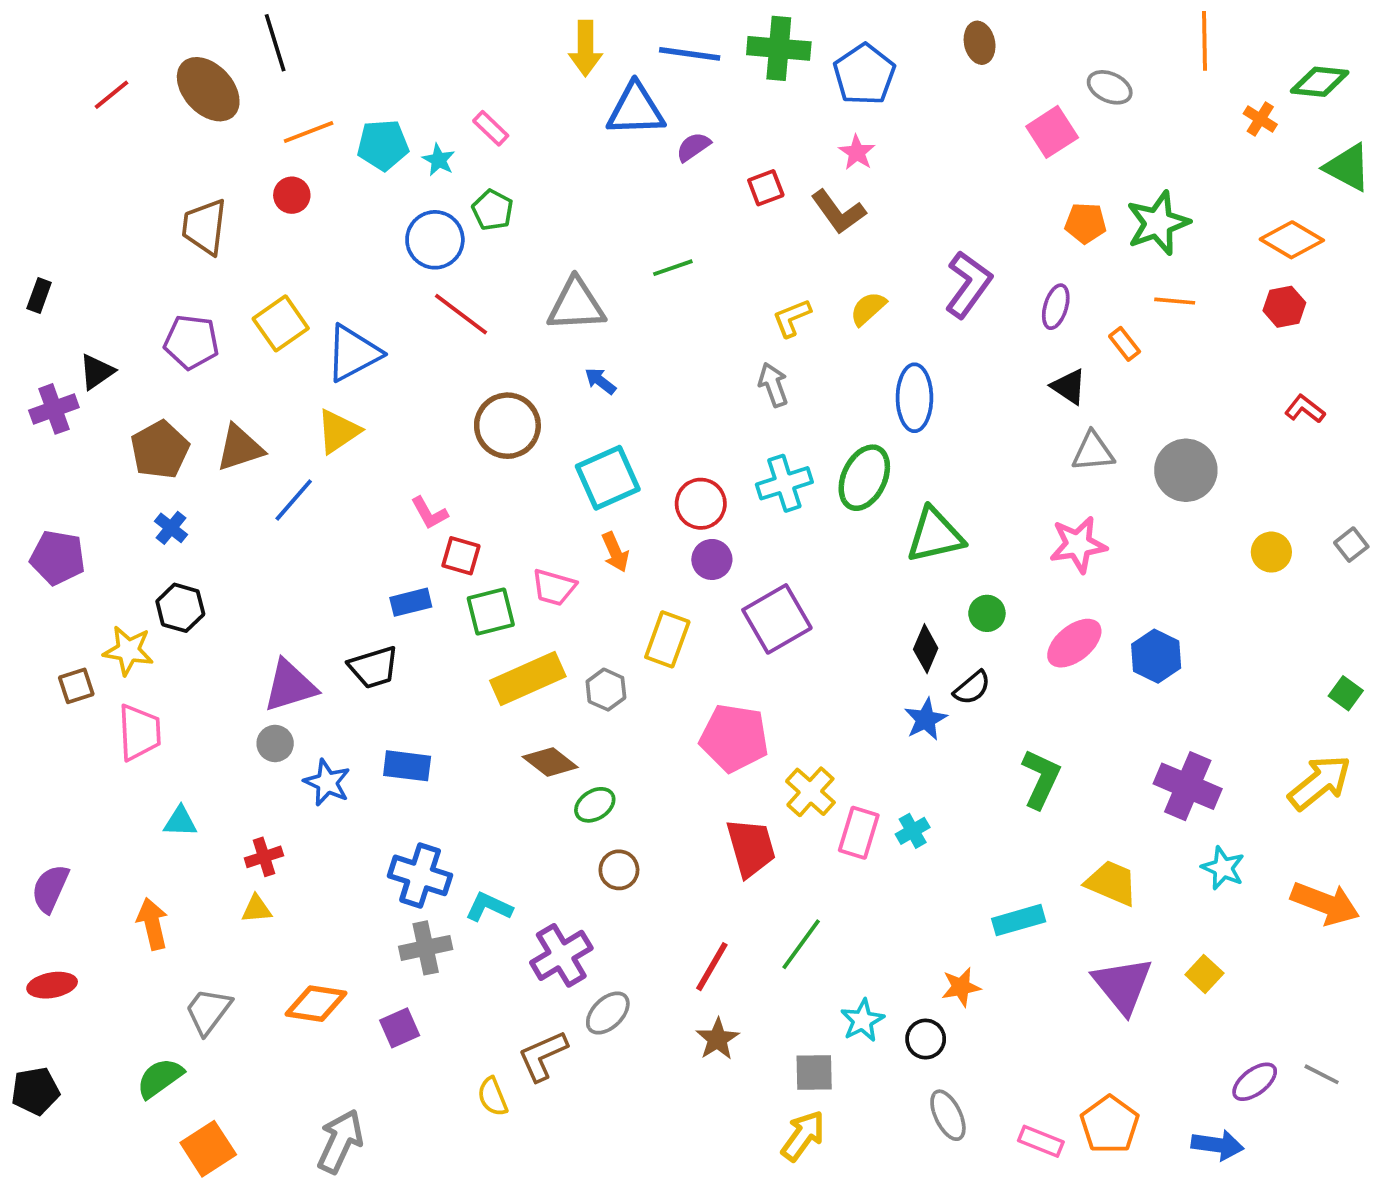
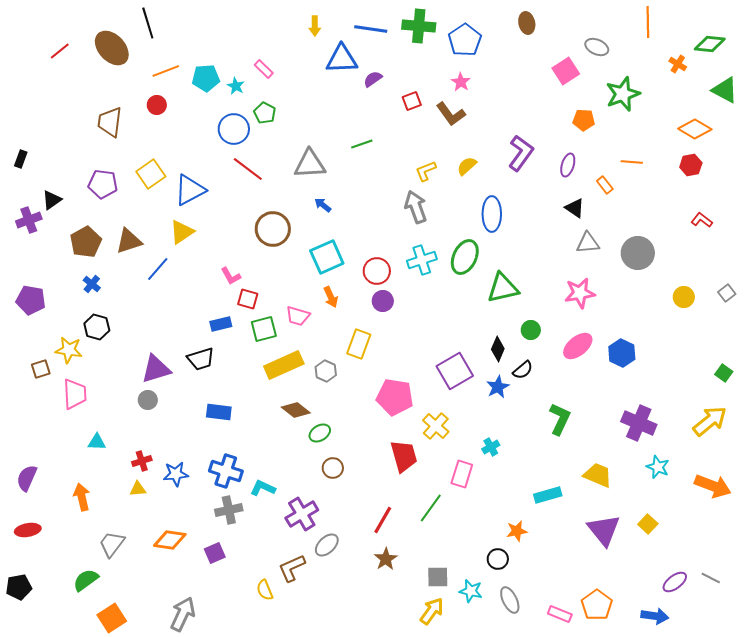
yellow arrow: (585, 48) -> (315, 26), size x0.7
green star: (1158, 223) -> (623, 94), moved
gray arrow: (773, 385) -> (416, 207), size x1.4
purple square: (777, 619) -> (455, 371), moved
blue star: (327, 783) -> (176, 474), moved, turned -30
pink rectangle: (859, 833) -> (462, 474), moved
cyan star: (862, 1020) -> (471, 591), moved, turned -30

